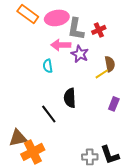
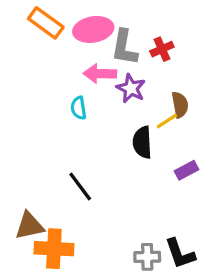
black semicircle: (70, 98) -> (142, 142), moved
purple rectangle: (114, 104) -> (187, 170), turned 40
orange cross: (33, 152) -> (54, 249), turned 30

